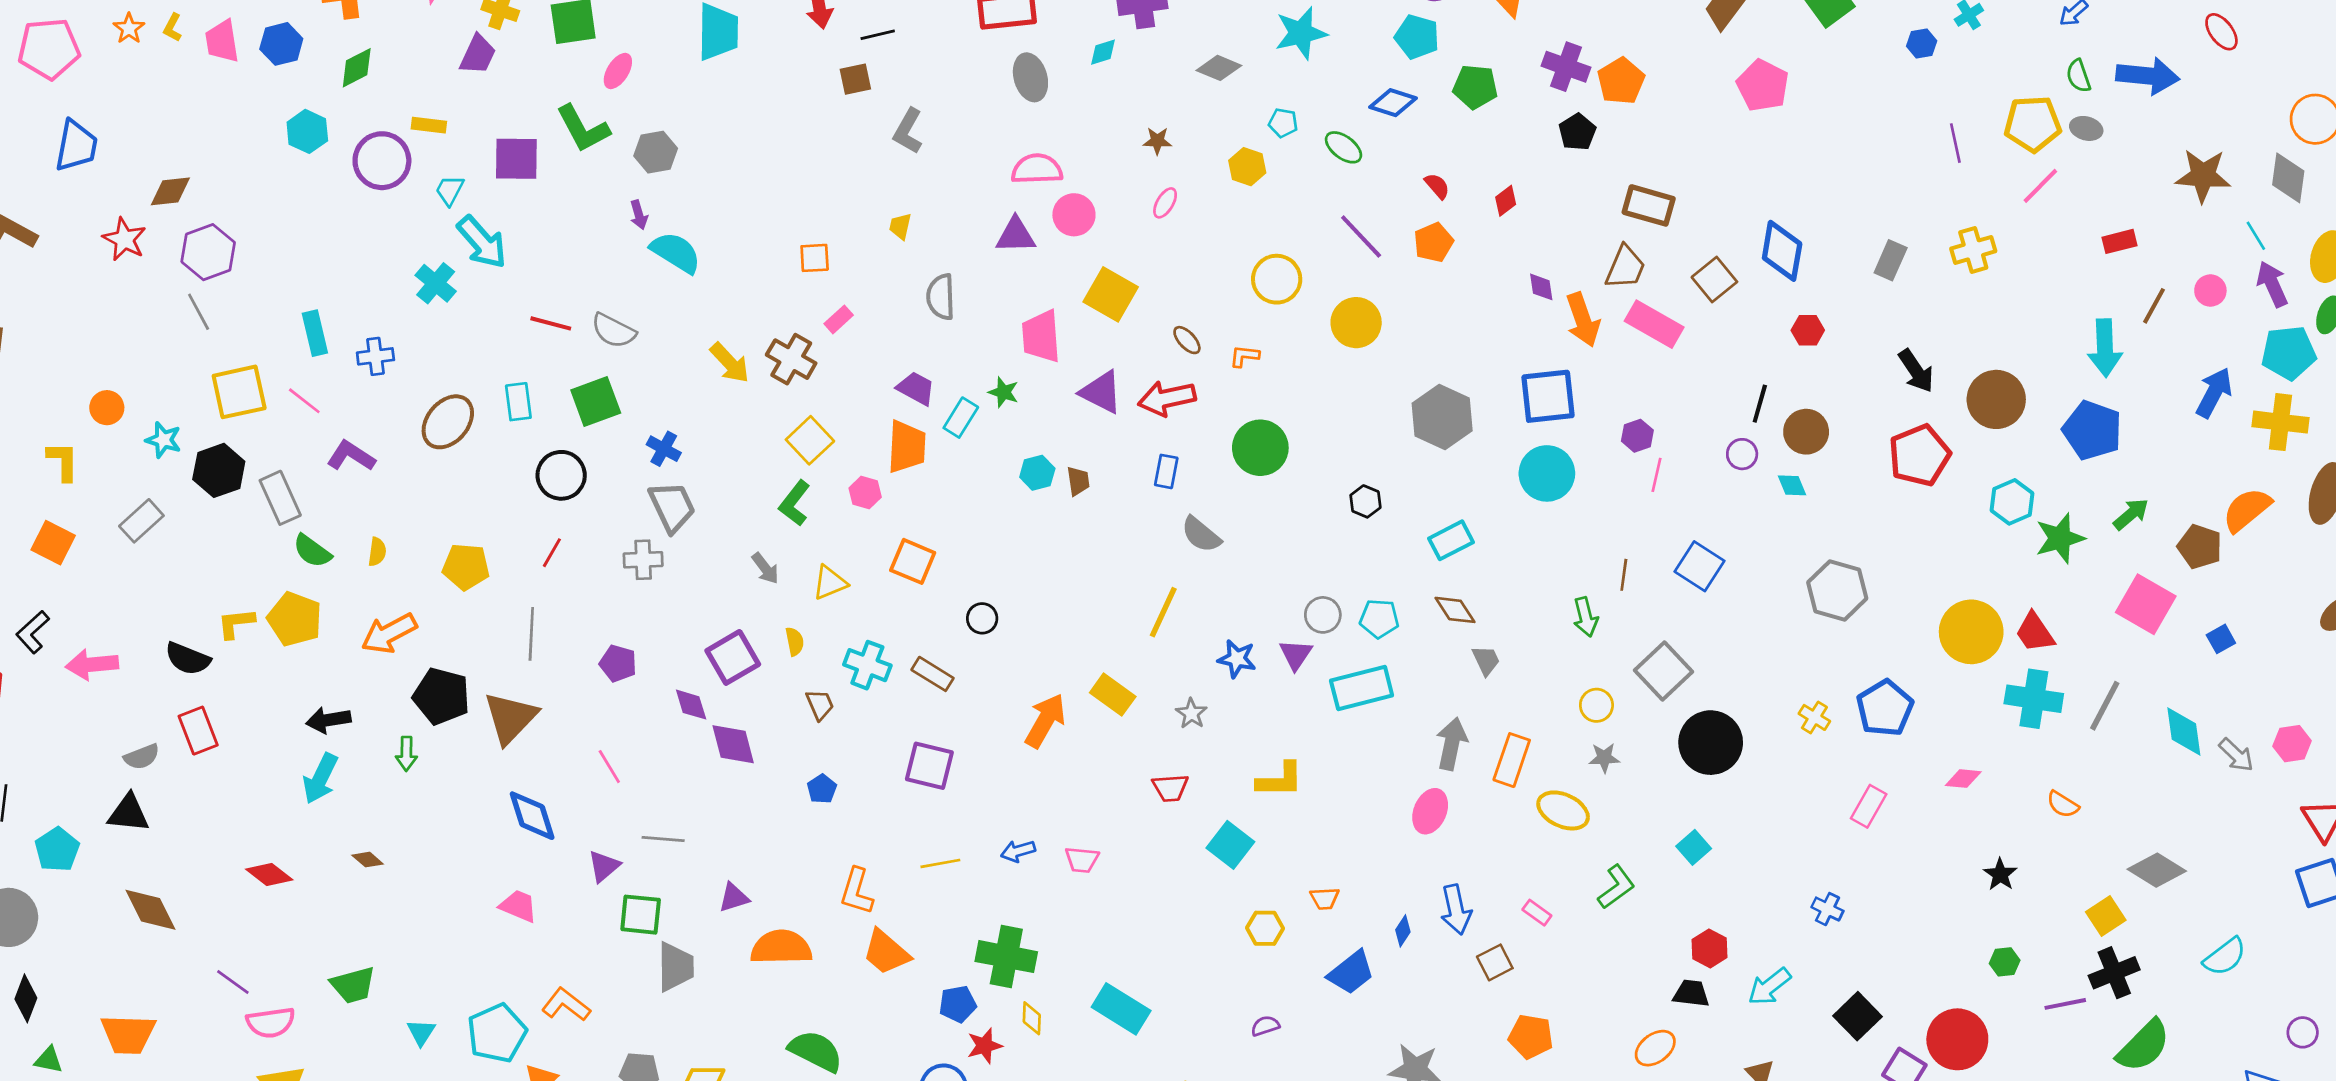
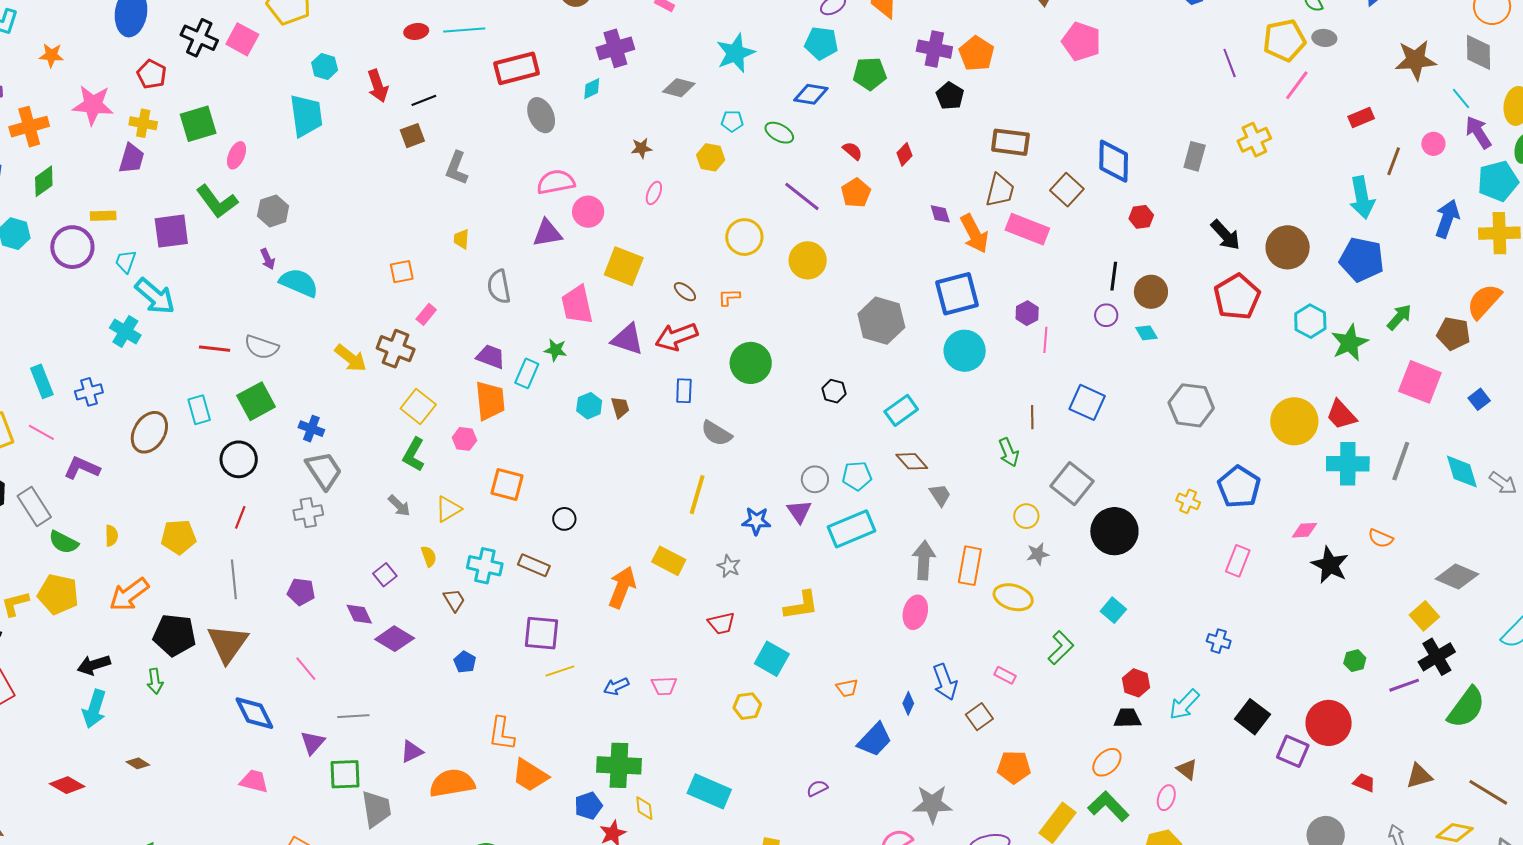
purple square: (733, 657) -> (385, 575), size x0.6
purple diamond: (733, 744) -> (395, 639), turned -36
yellow line: (940, 863) -> (560, 671), moved
black star: (2000, 874) -> (1330, 565), moved, size x1.5
yellow hexagon: (1265, 928) -> (747, 706), moved

